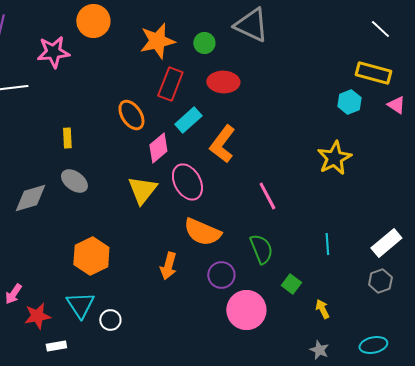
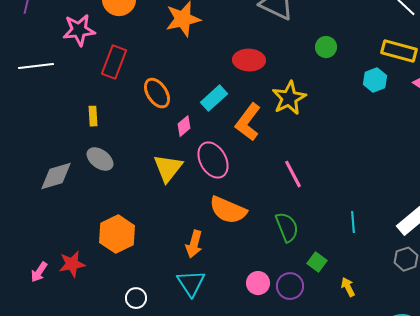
green circle: (204, 43) -> (326, 47), moved
red rectangle: (170, 84) -> (114, 62), moved
pink diamond: (158, 148) -> (184, 126), size x0.7
yellow star: (334, 158) -> (289, 98), moved
purple circle: (221, 275) -> (290, 286), moved
cyan triangle: (80, 305) -> (191, 283), moved
pink circle: (246, 310) -> (258, 283), moved, size x0.6
red star: (37, 316) -> (72, 264), moved

